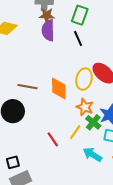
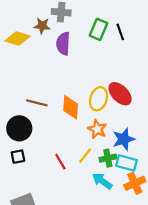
brown star: (47, 15) -> (42, 26), moved
black line: (78, 38) -> (120, 32), moved
green cross: (93, 122) -> (108, 158), moved, turned 35
black square: (13, 162) -> (18, 157), moved

